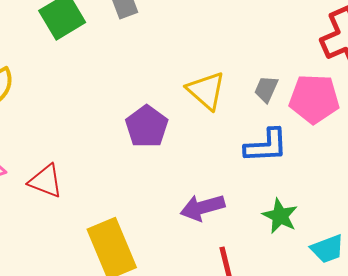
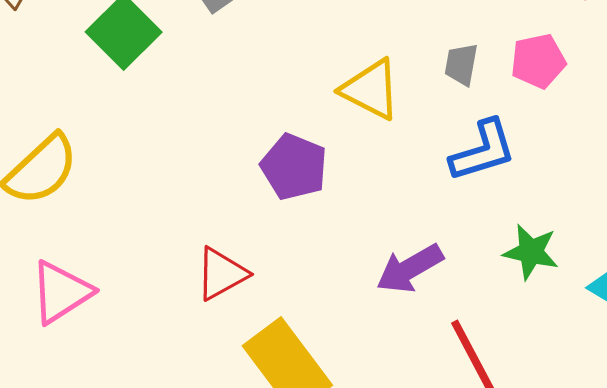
pink pentagon: (314, 99) -> (538, 61), size x0.7
red triangle: (46, 181) -> (221, 274), moved, turned -36

